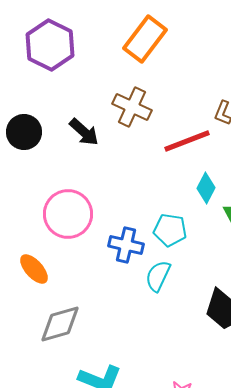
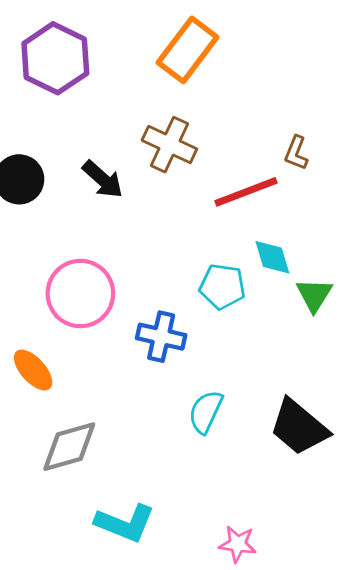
cyan diamond: (206, 188) -> (272, 257), turned -44
cyan pentagon: (170, 230) -> (222, 287), moved
cyan semicircle: (158, 276) -> (206, 412), moved

